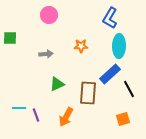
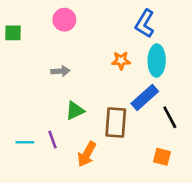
green square: (10, 38) -> (13, 33), moved
orange star: (81, 46) -> (121, 61), moved
purple line: (36, 115) -> (53, 140), moved
orange square: (123, 119) -> (162, 157), turned 32

